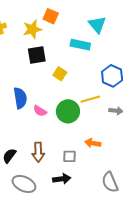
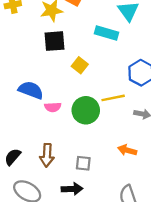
blue semicircle: (20, 98) -> (31, 90), turned -65
pink semicircle: (40, 111) -> (53, 107), turned -40
orange arrow: (93, 143) -> (127, 150), moved

